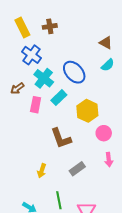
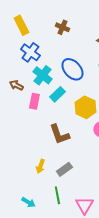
brown cross: (50, 26) -> (62, 27), moved, turned 32
brown arrow: (17, 88) -> (16, 85), turned 64
gray rectangle: (77, 169) -> (64, 169), moved

